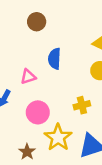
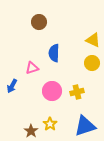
pink circle: (38, 112) -> (52, 91), moved
yellow star: (58, 137) -> (50, 124), moved, size x0.6

